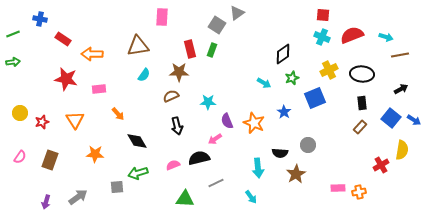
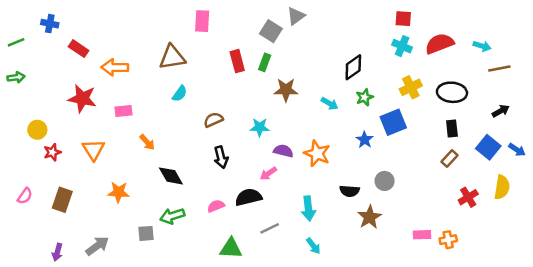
brown star: (179, 72) -> (286, 90), moved
blue star: (284, 112) -> (365, 140), moved
yellow circle: (20, 113) -> (37, 130), moved
purple semicircle: (227, 121) -> (283, 151), turned 126
red cross: (381, 165) -> (468, 197), moved
cyan arrow: (258, 168) -> (308, 208), moved

